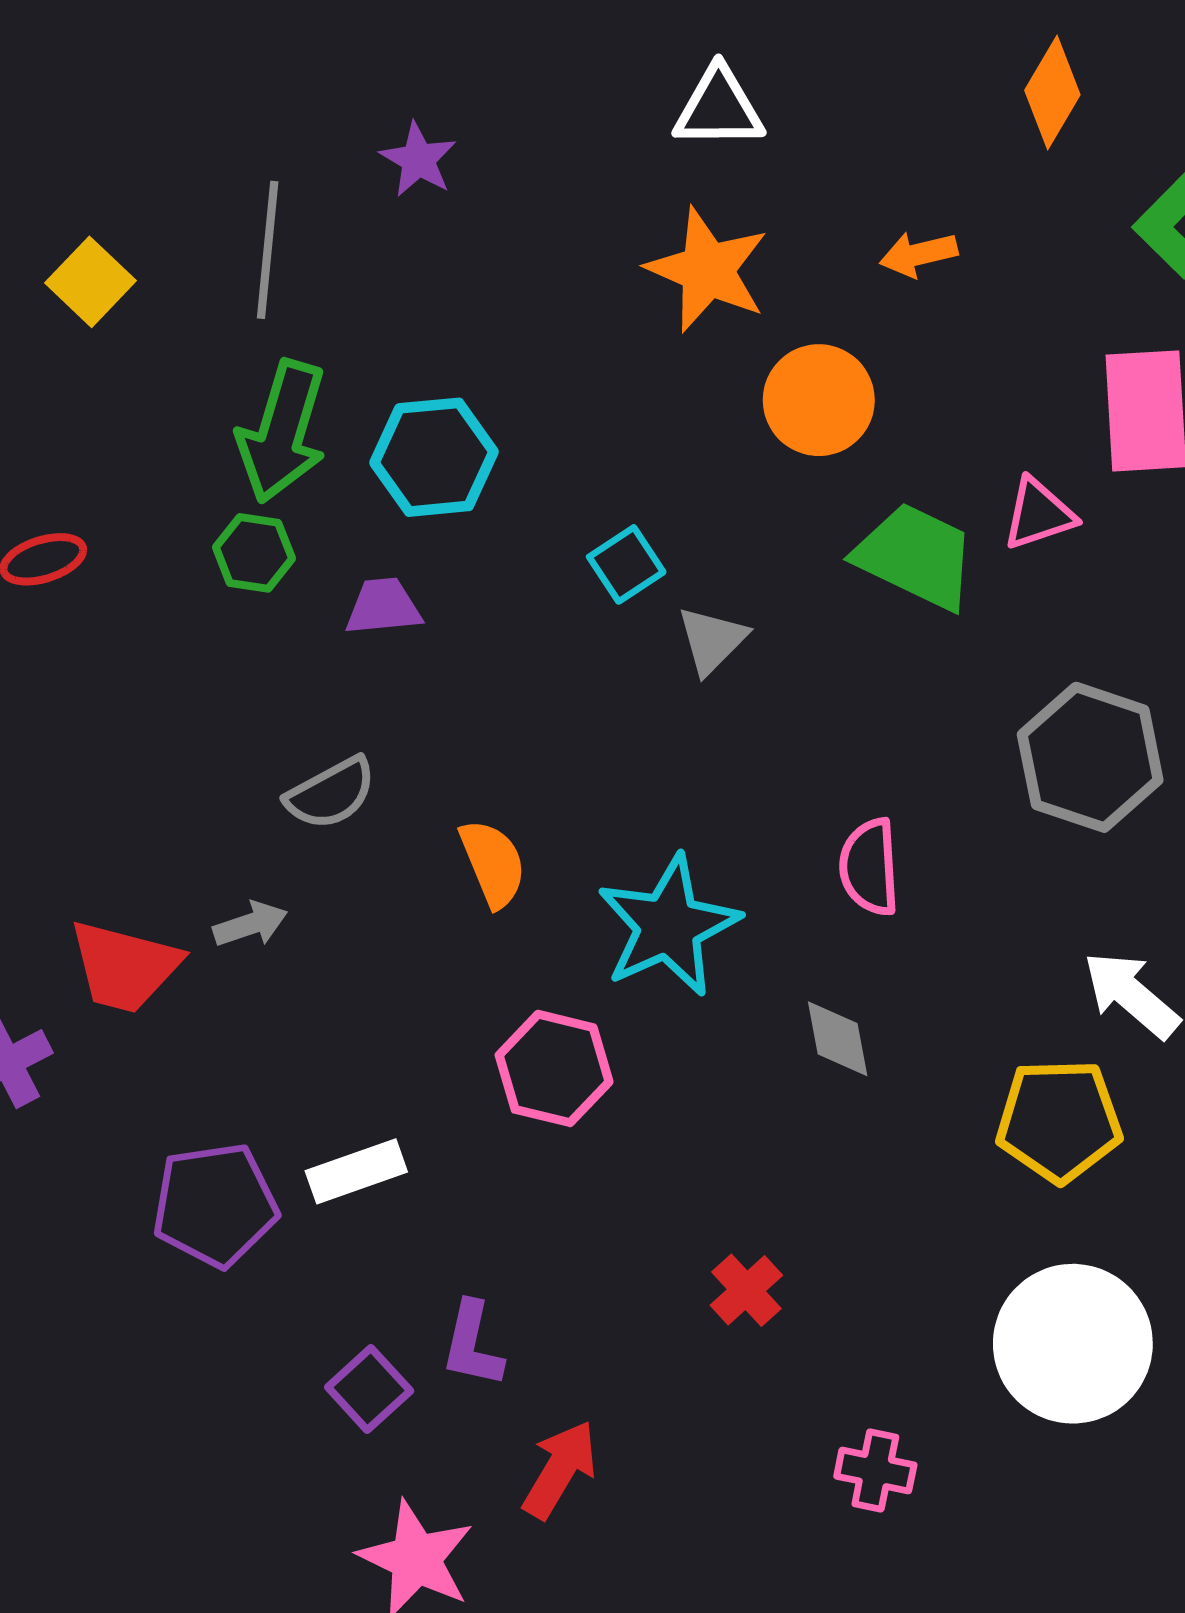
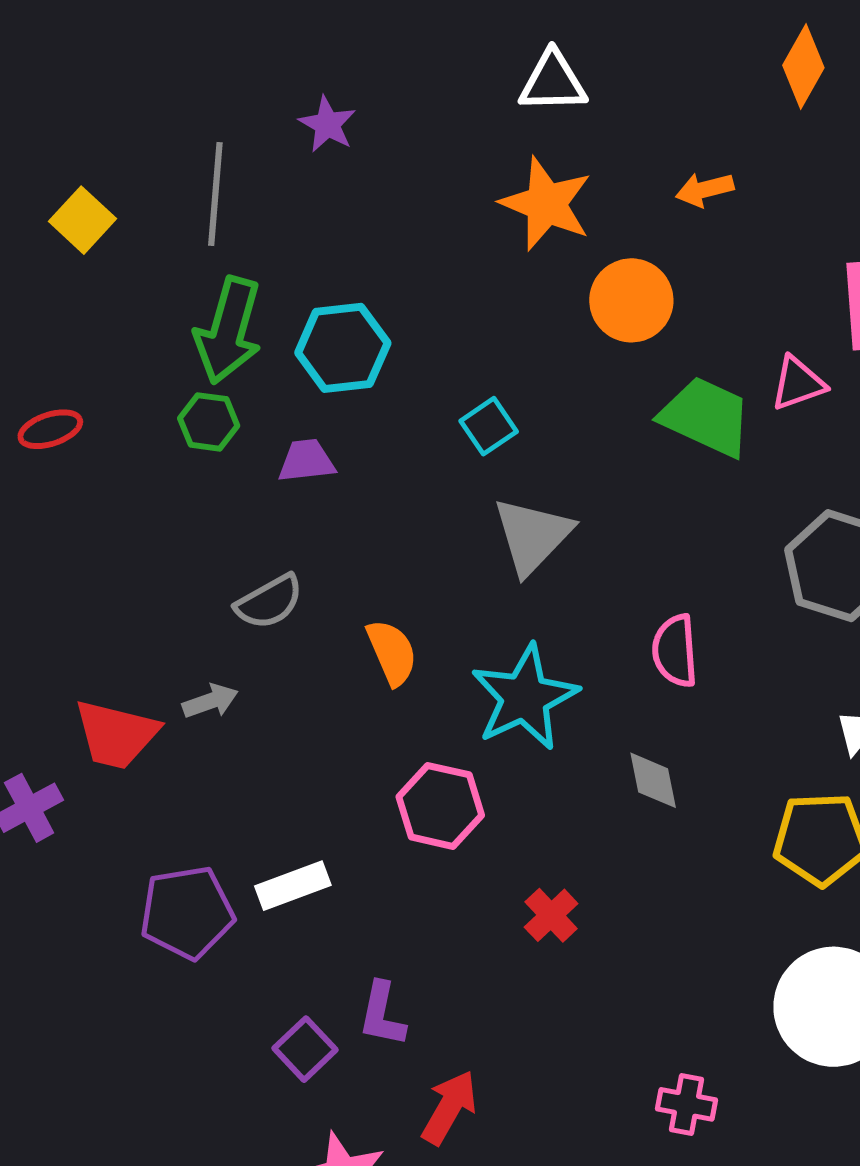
gray triangle: (712, 640) -> (532, 536), moved, size x1.5
red cross: (746, 1290) -> (551, 915), moved

